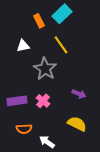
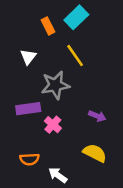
white triangle: (23, 46) -> (28, 57), turned -40
gray star: (45, 69) -> (55, 85), turned 30
purple rectangle: (17, 101) -> (28, 109), moved

